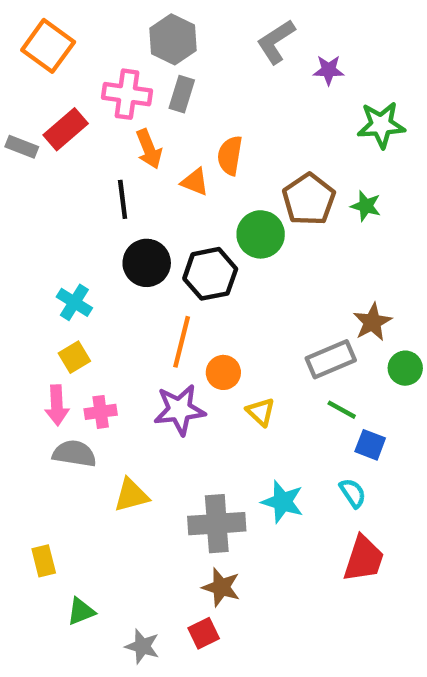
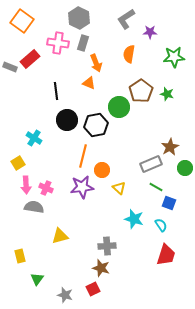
orange arrow: (149, 149) -> (96, 63), moved
orange semicircle: (230, 156) -> (129, 54), moved
yellow square: (74, 357) -> (18, 163), moved
pink cross: (101, 412) -> (46, 188), turned 32
yellow triangle: (131, 495) -> (60, 236), moved
cyan star: (283, 502) -> (134, 219), moved
gray cross: (217, 524) -> (107, 246), moved, size x0.7
green triangle: (81, 611) -> (37, 279), turned -32

